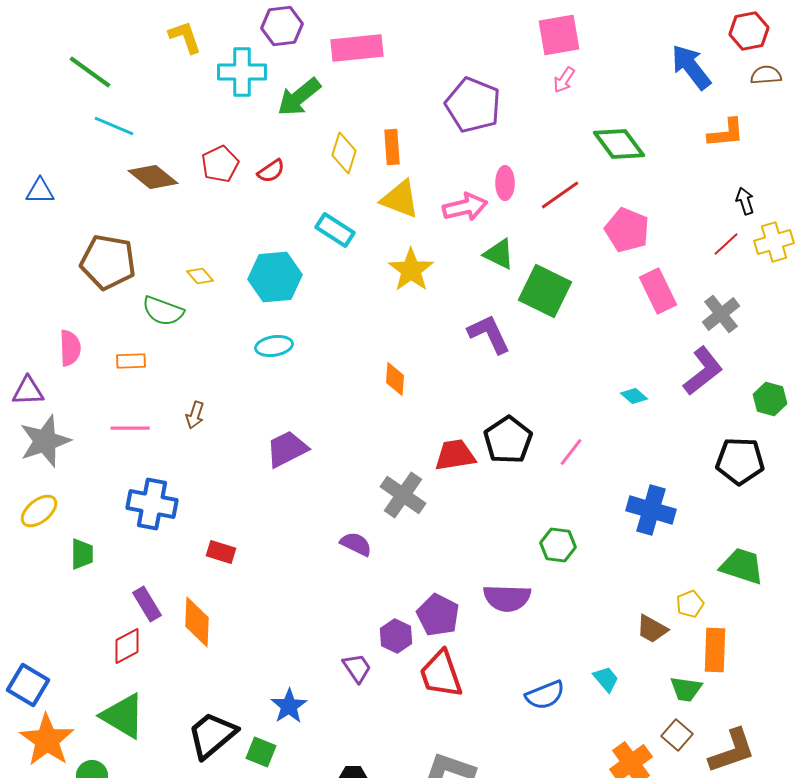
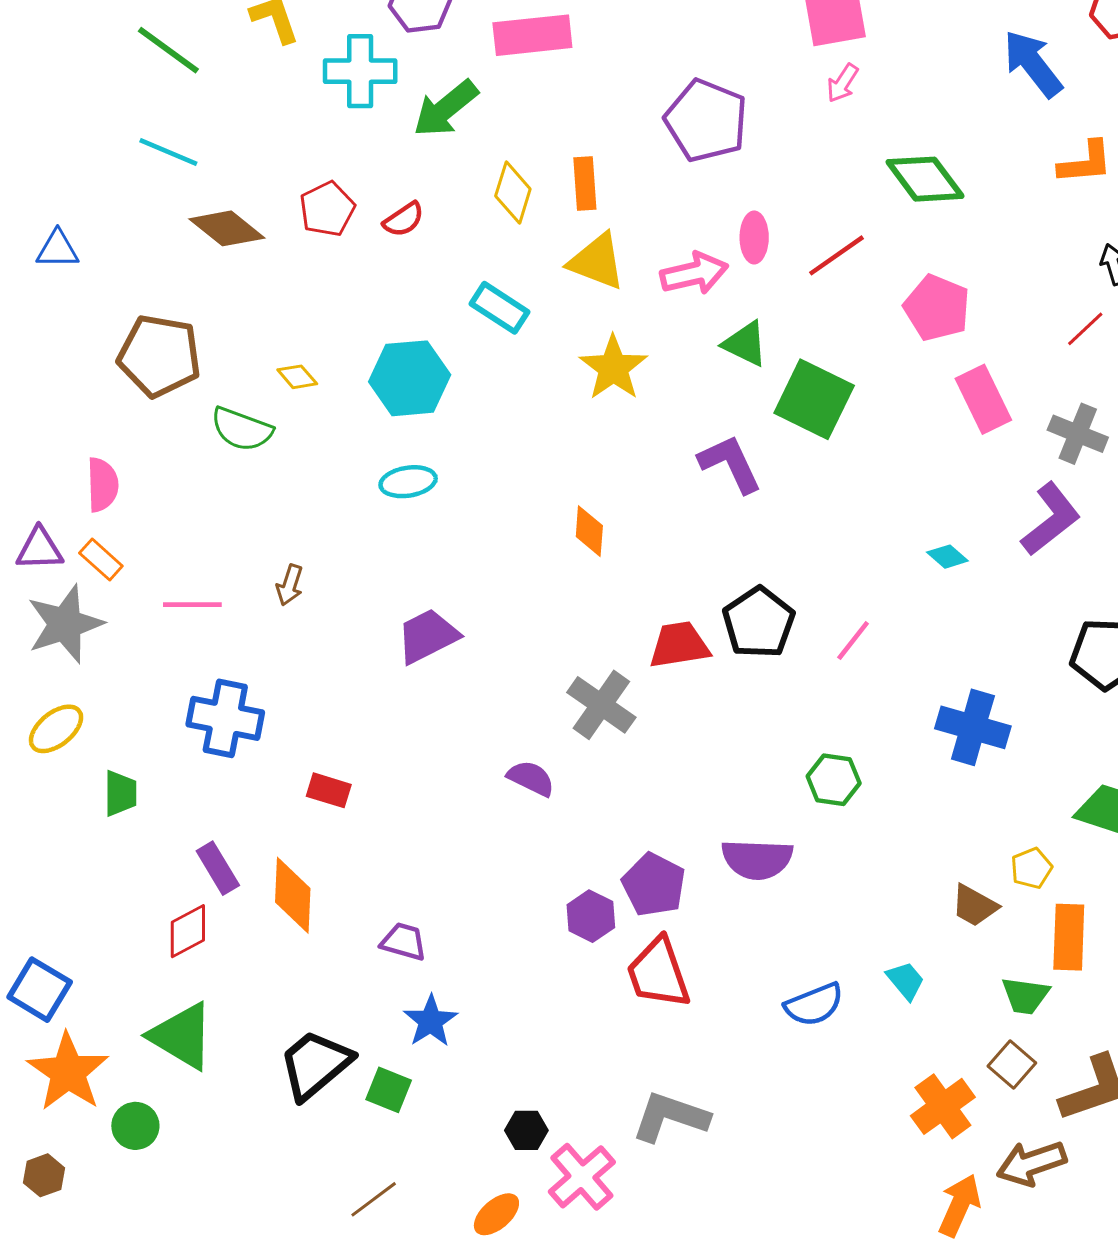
green line: (90, 72) -> (168, 50), moved
gray cross: (721, 314) -> (1078, 434), turned -30
orange rectangle: (131, 361) -> (101, 560), moved, turned 44
purple trapezoid: (357, 668) -> (404, 942), moved, turned -40

